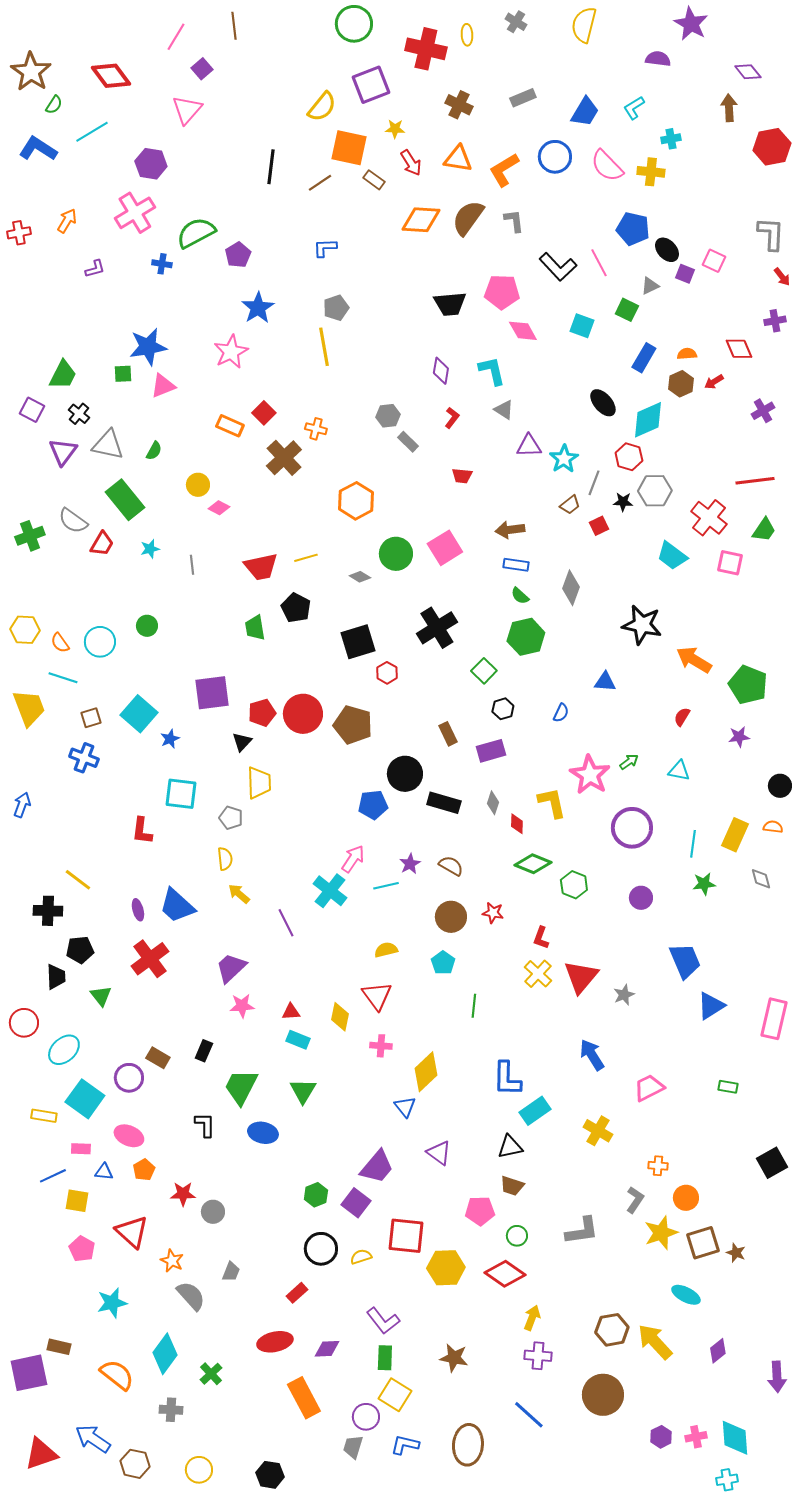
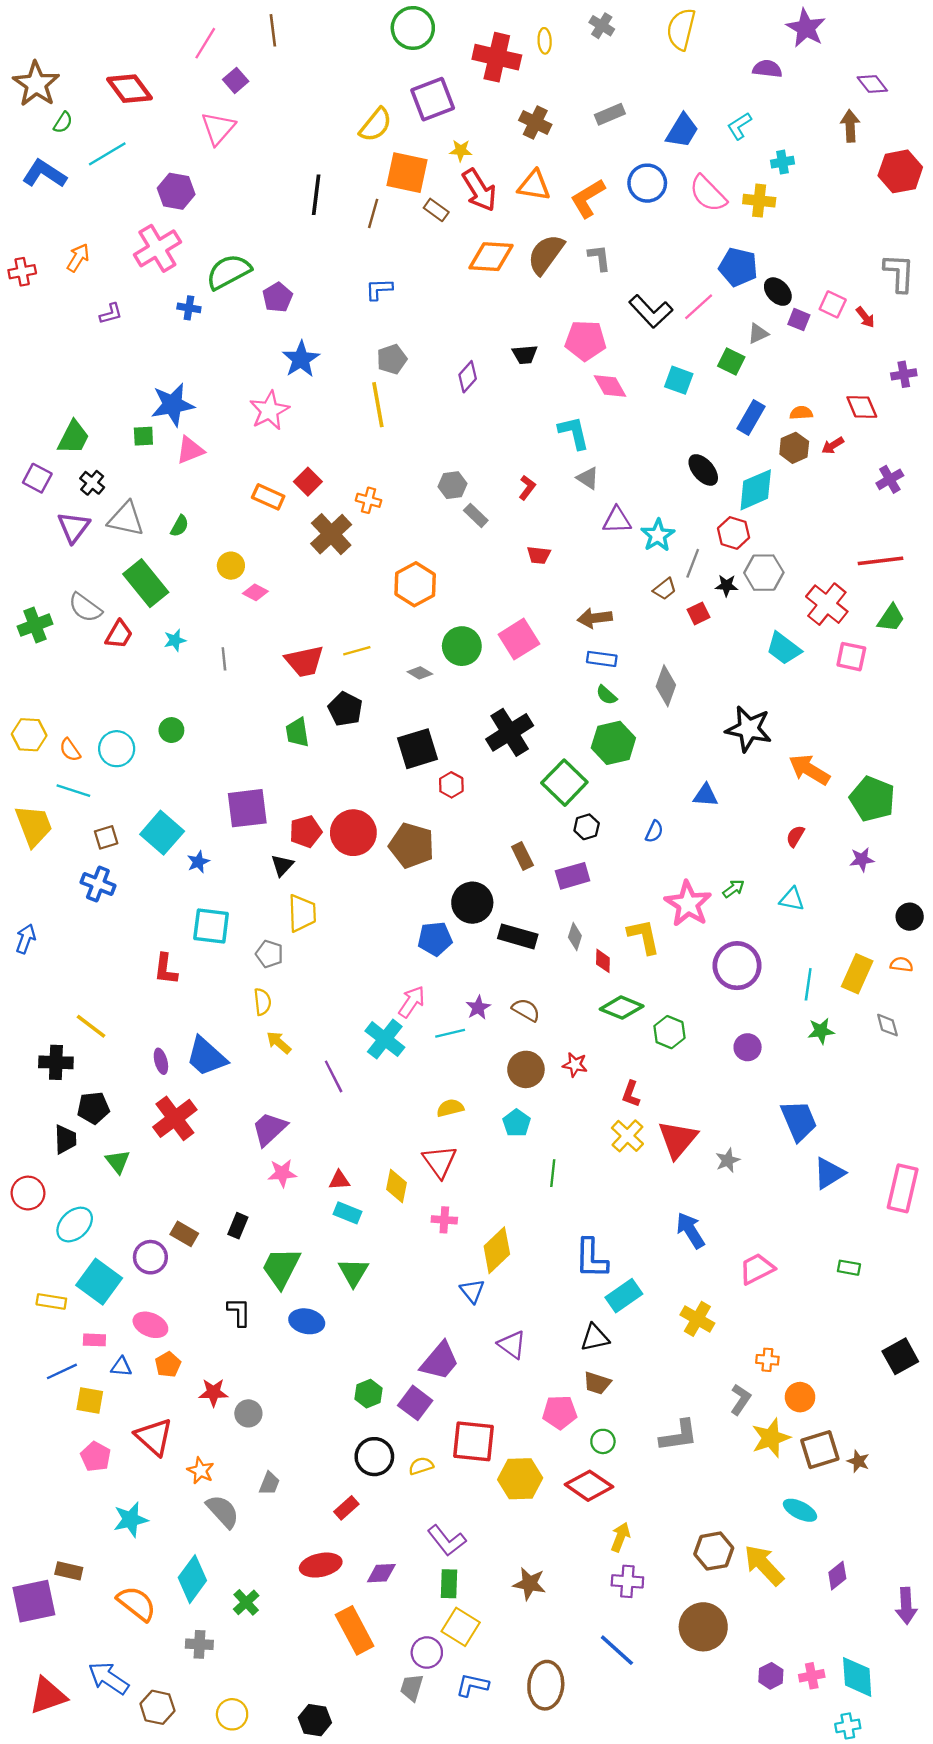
red arrow: (411, 163) -> (479, 190), size x1.4
brown line: (320, 183) -> (373, 213), turned -40
pink line: (599, 263) -> (699, 307), turned 76
red arrow: (782, 277) -> (865, 317), moved
black trapezoid: (450, 304) -> (525, 355), size x0.7
purple diamond: (441, 371) -> (468, 377), moved, turned 32
green square: (484, 671) -> (564, 783), size x1.5

